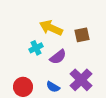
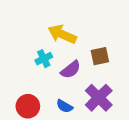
brown square: (82, 35) -> (100, 56), moved

